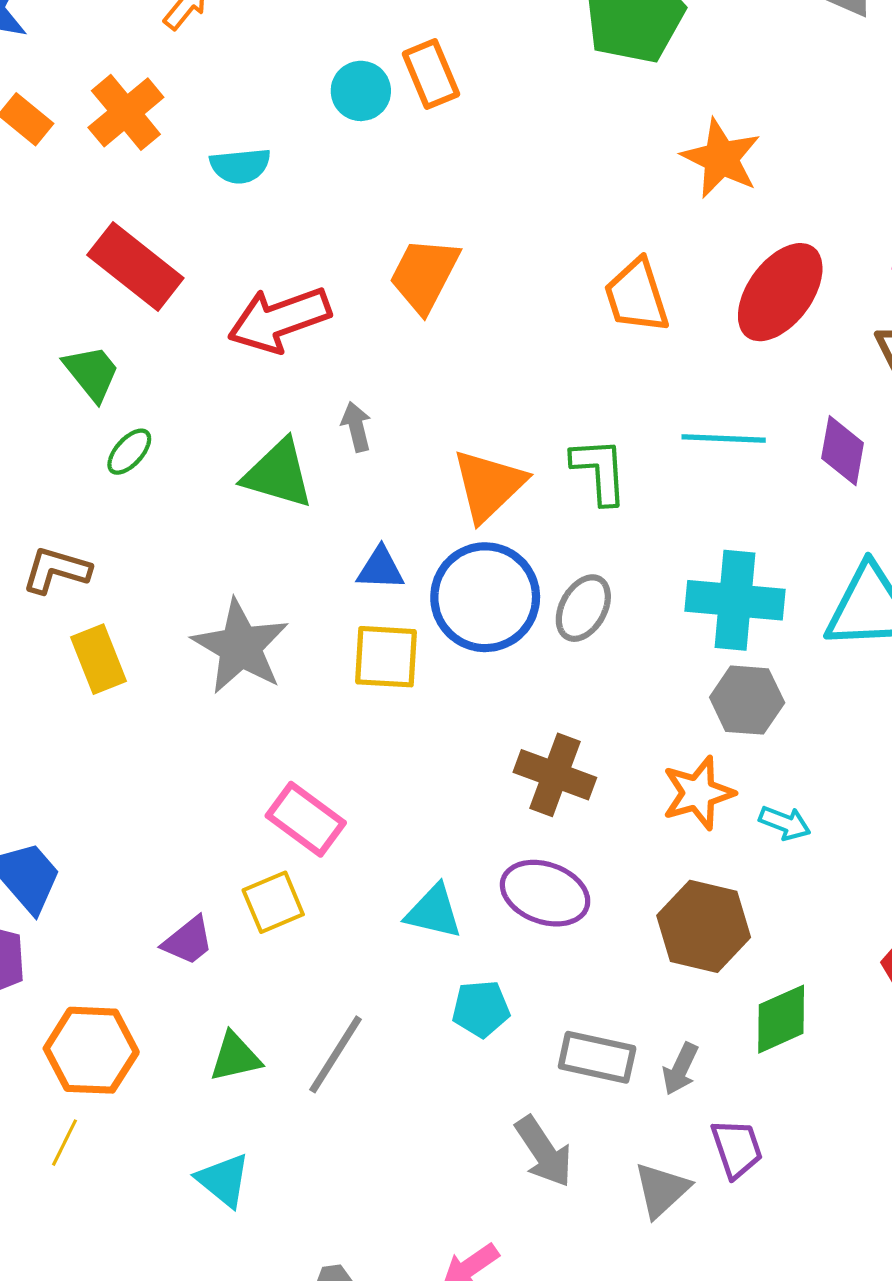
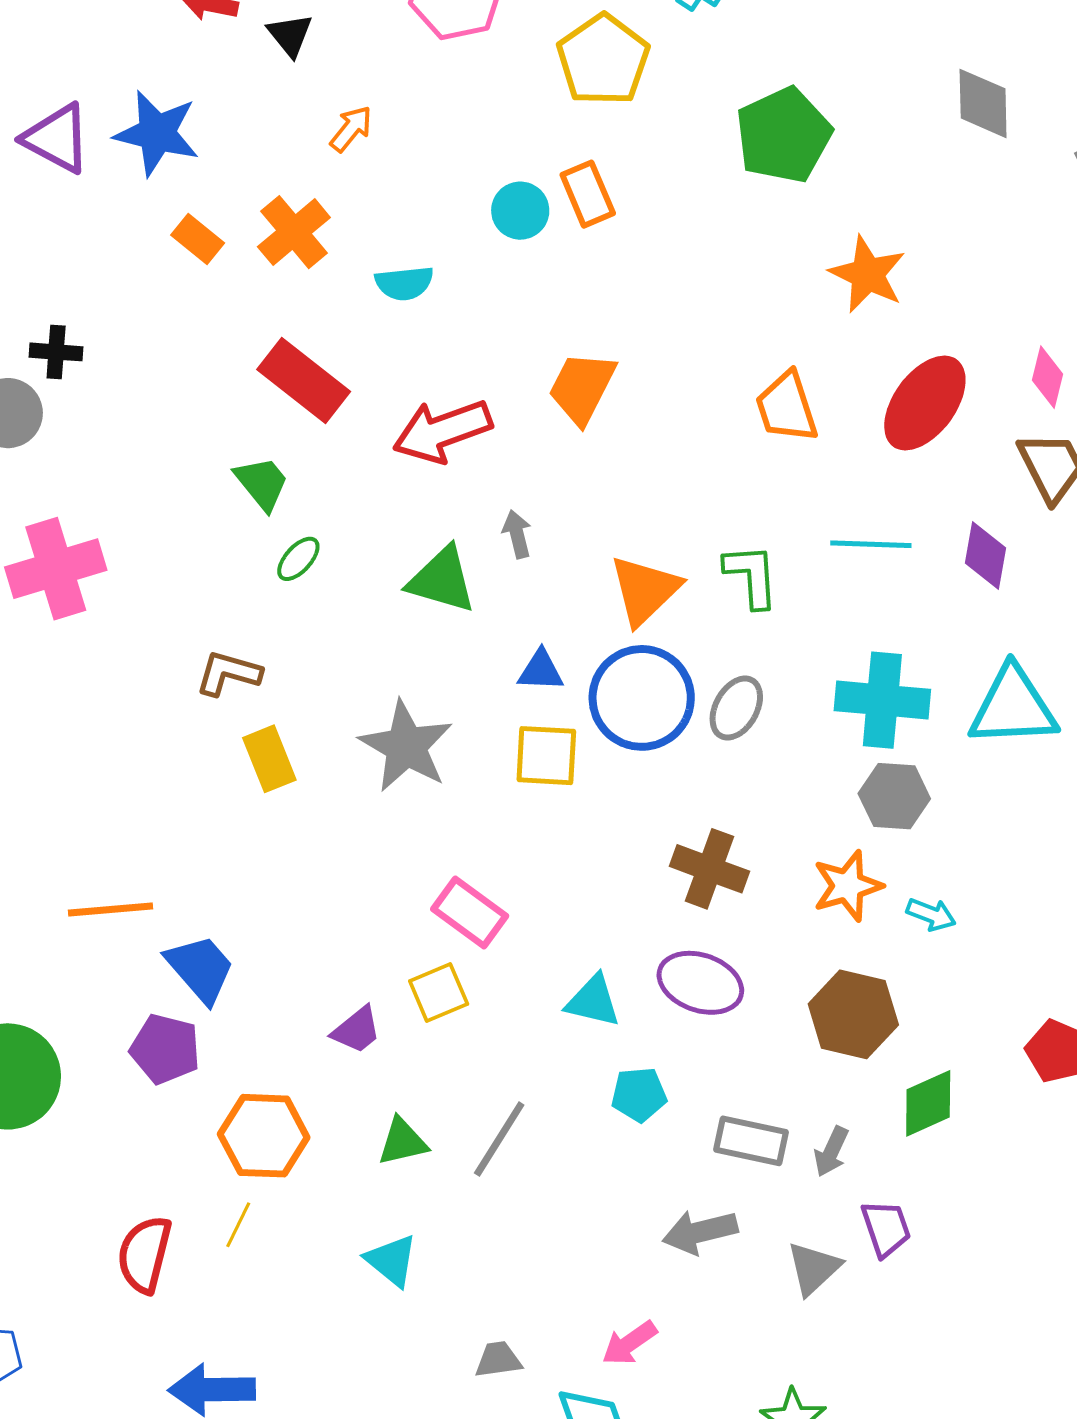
gray arrow: (544, 1152) -> (700, 1232), turned 110

